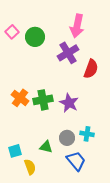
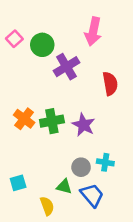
purple cross: (68, 53) -> (66, 67), moved
red semicircle: (91, 69) -> (110, 84), turned -30
green triangle: (46, 147) -> (64, 187), moved
yellow semicircle: (30, 167) -> (47, 206), moved

